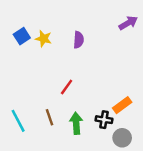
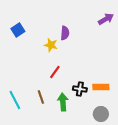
yellow star: (44, 39) -> (51, 45), moved
orange rectangle: (122, 105) -> (101, 87), turned 35
black cross: (104, 120) -> (80, 89), moved

